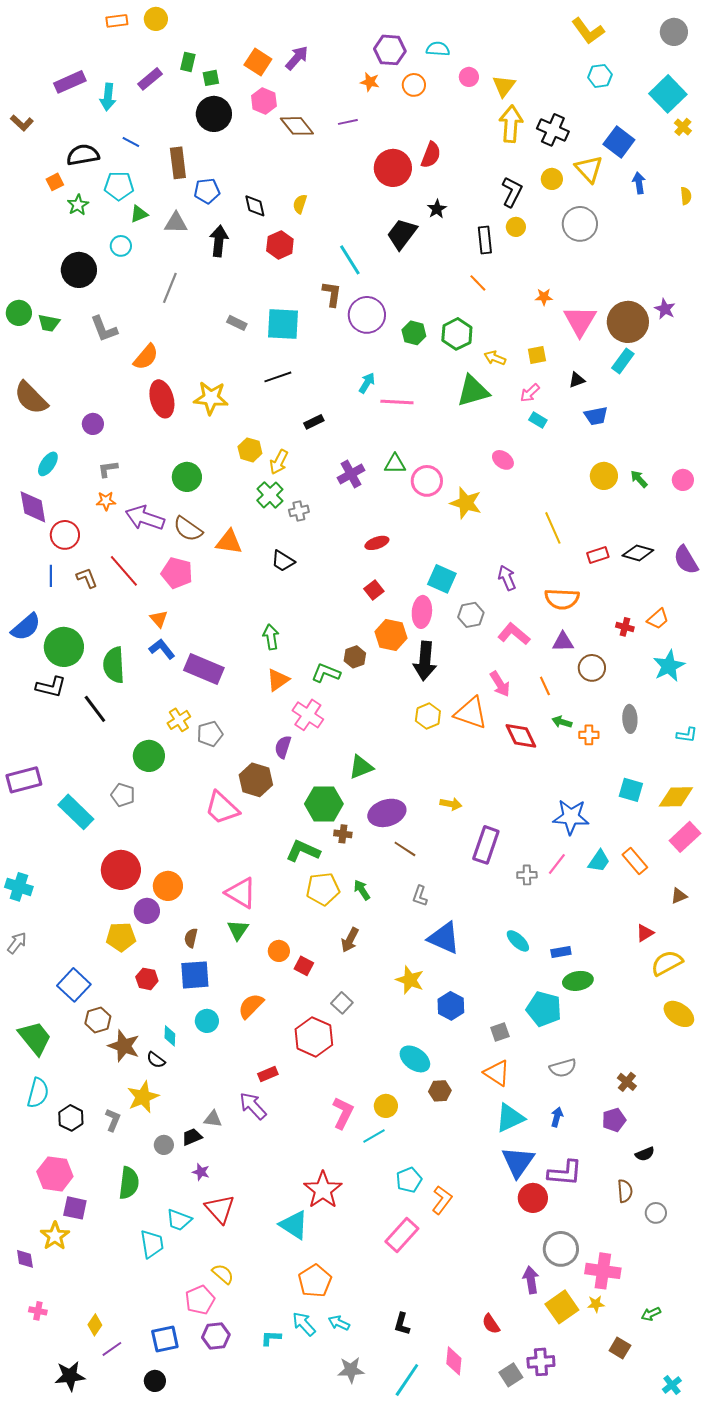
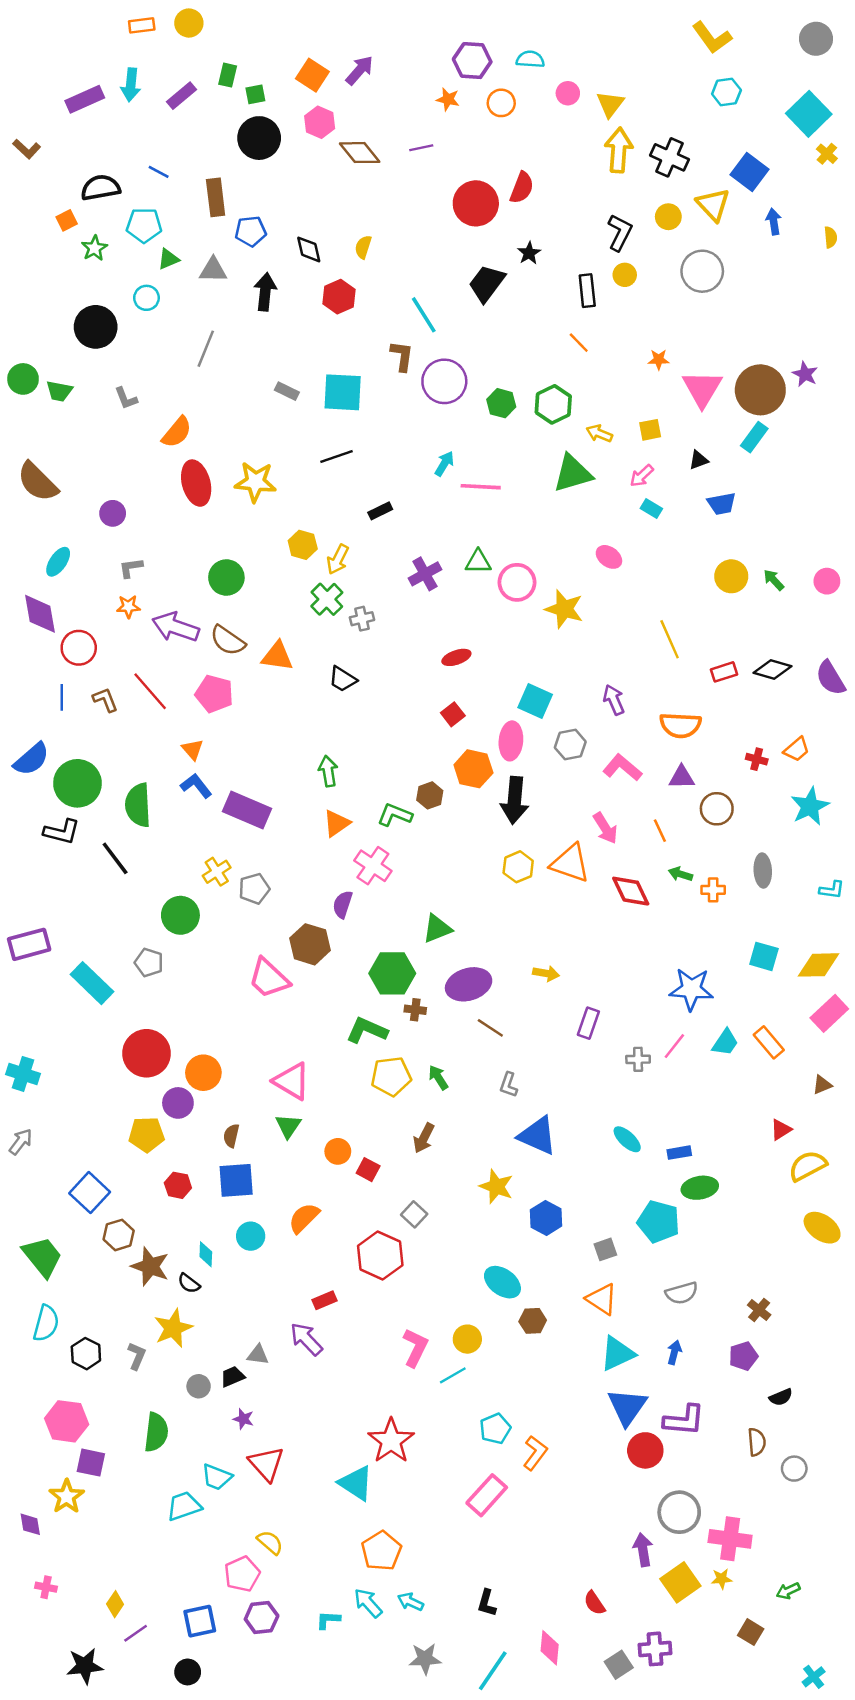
cyan arrow: (108, 97) -> (131, 85), moved
gray L-shape: (104, 329) -> (126, 398), size x0.7
purple rectangle: (486, 845) -> (588, 1023), size x0.7
cyan trapezoid: (152, 1244) -> (184, 1506), turned -100

